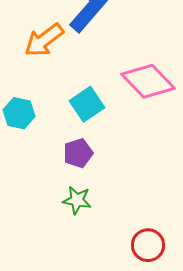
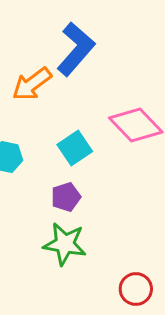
green star: (77, 200) -> (65, 244), size x1.5

